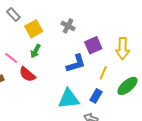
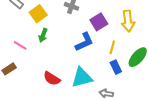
red semicircle: (27, 74) -> (52, 79), moved
blue rectangle: (96, 96) -> (116, 67), moved, turned -48

